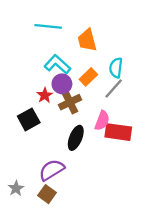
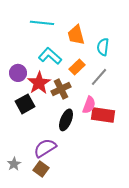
cyan semicircle: (116, 68) -> (103, 47), moved
purple circle: (62, 84) -> (18, 73), moved
red star: (45, 95) -> (39, 83), size x1.6

